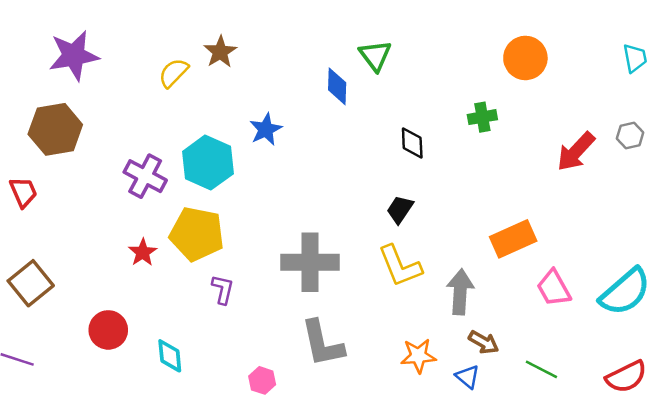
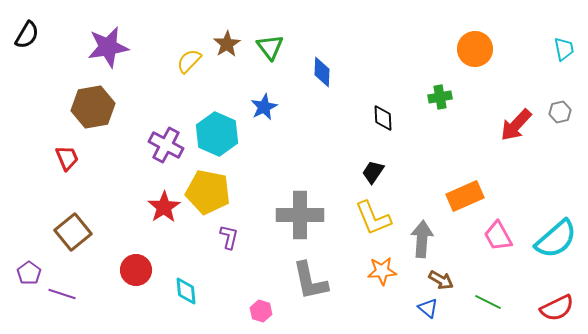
green triangle: (375, 56) -> (270, 47), moved
red star: (143, 252) -> (164, 207), size x1.4
orange star: (418, 356) -> (382, 271), moved

